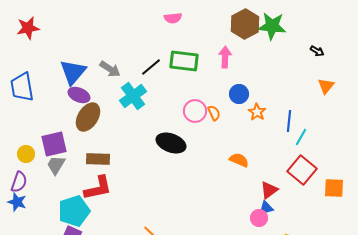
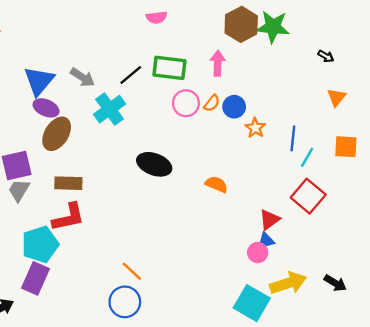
pink circle: (195, 111) -> (186, 103), moved
orange semicircle: (214, 113) -> (212, 103), moved, turned 63
orange semicircle: (239, 160) -> (217, 184), moved
orange square: (334, 188) -> (346, 147), moved

